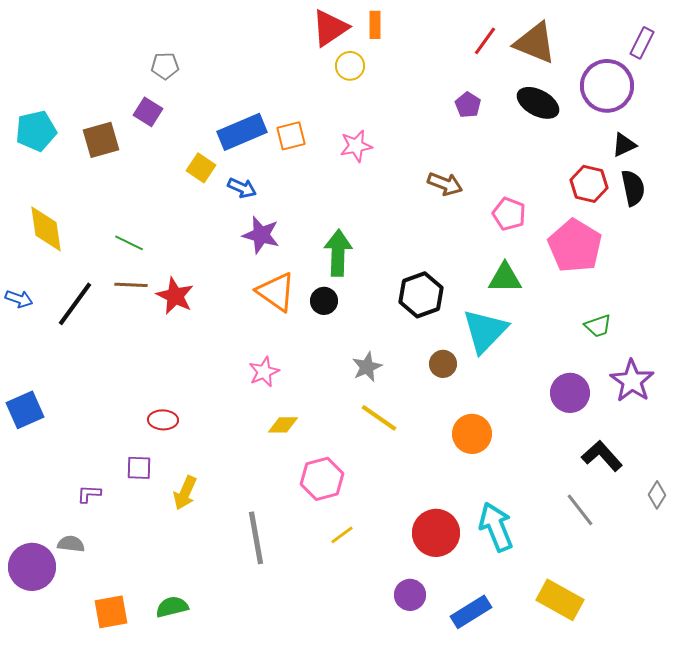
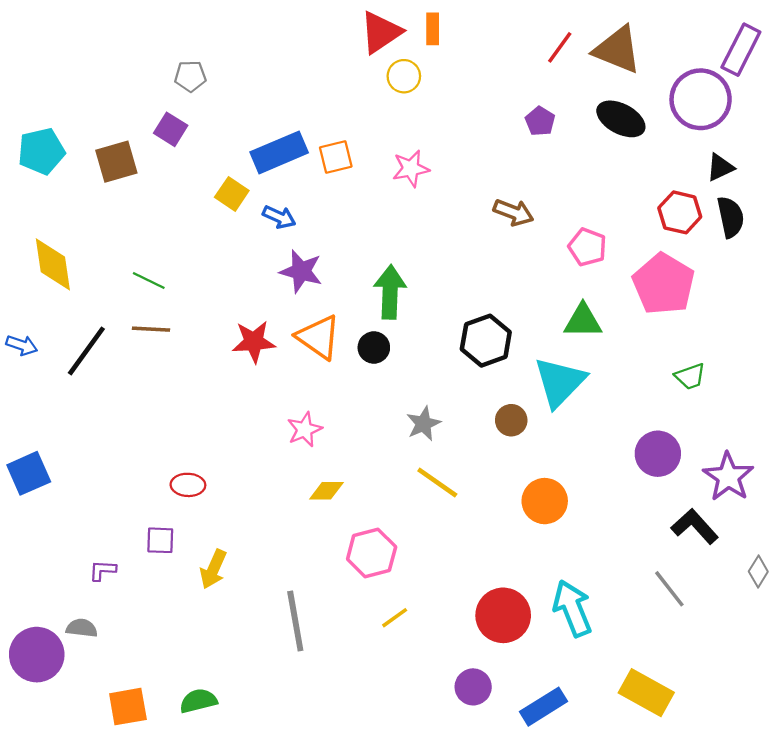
purple rectangle: (642, 43) -> (741, 50), size x1.4
red star: (175, 296) -> (254, 342), moved, turned -30
purple star: (632, 381) -> (728, 477), moved

